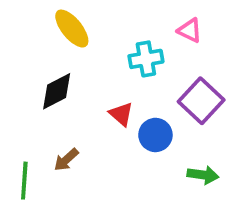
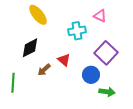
blue circle: (155, 135) -> (91, 75), moved
brown arrow: (66, 160) -> (44, 70), moved
green line: (24, 181) -> (13, 83), moved

